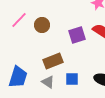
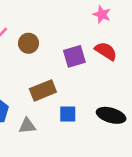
gray triangle: (48, 82) -> (27, 126), moved, turned -40

